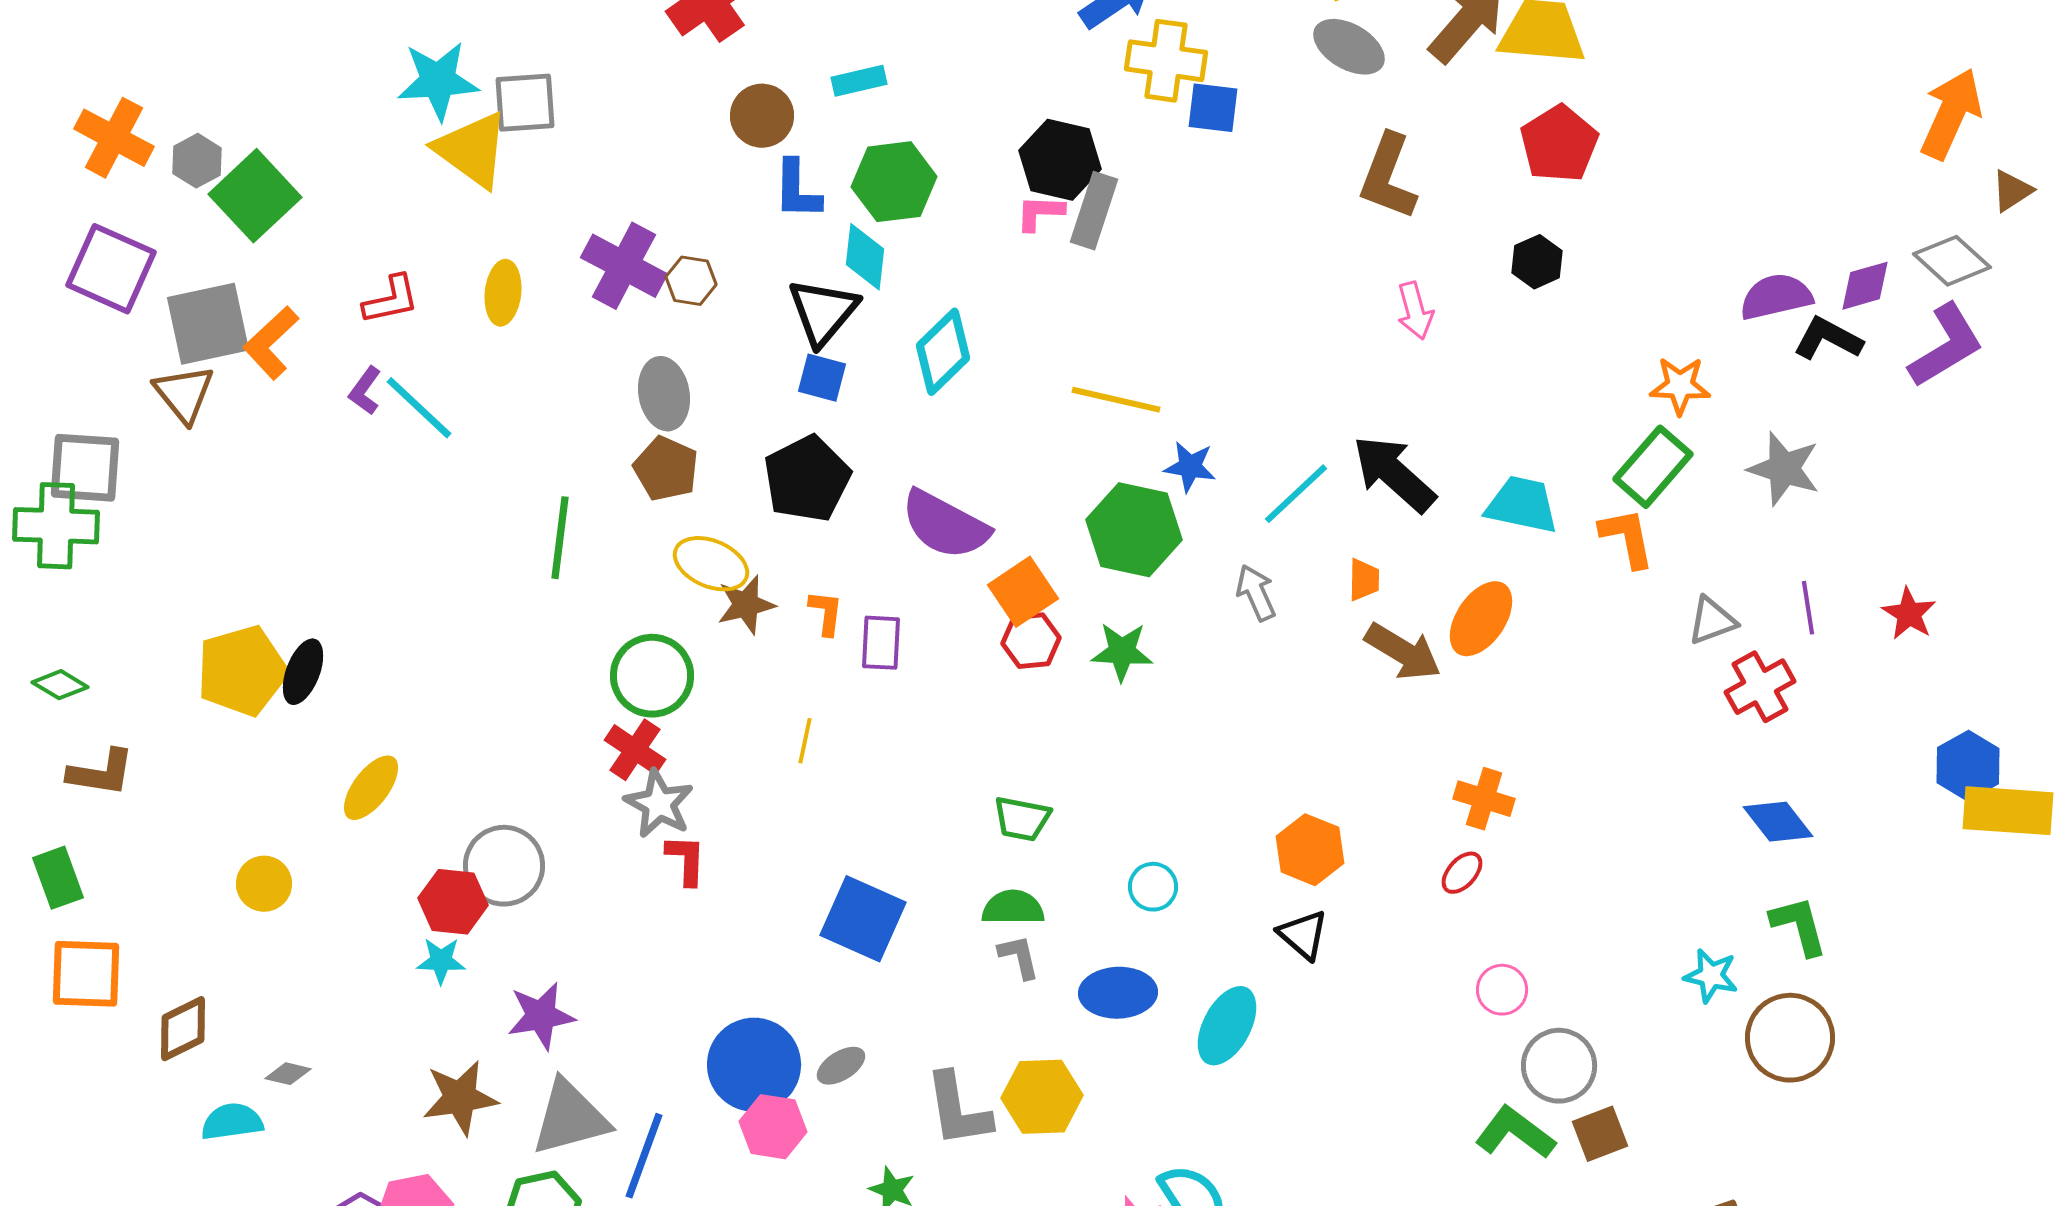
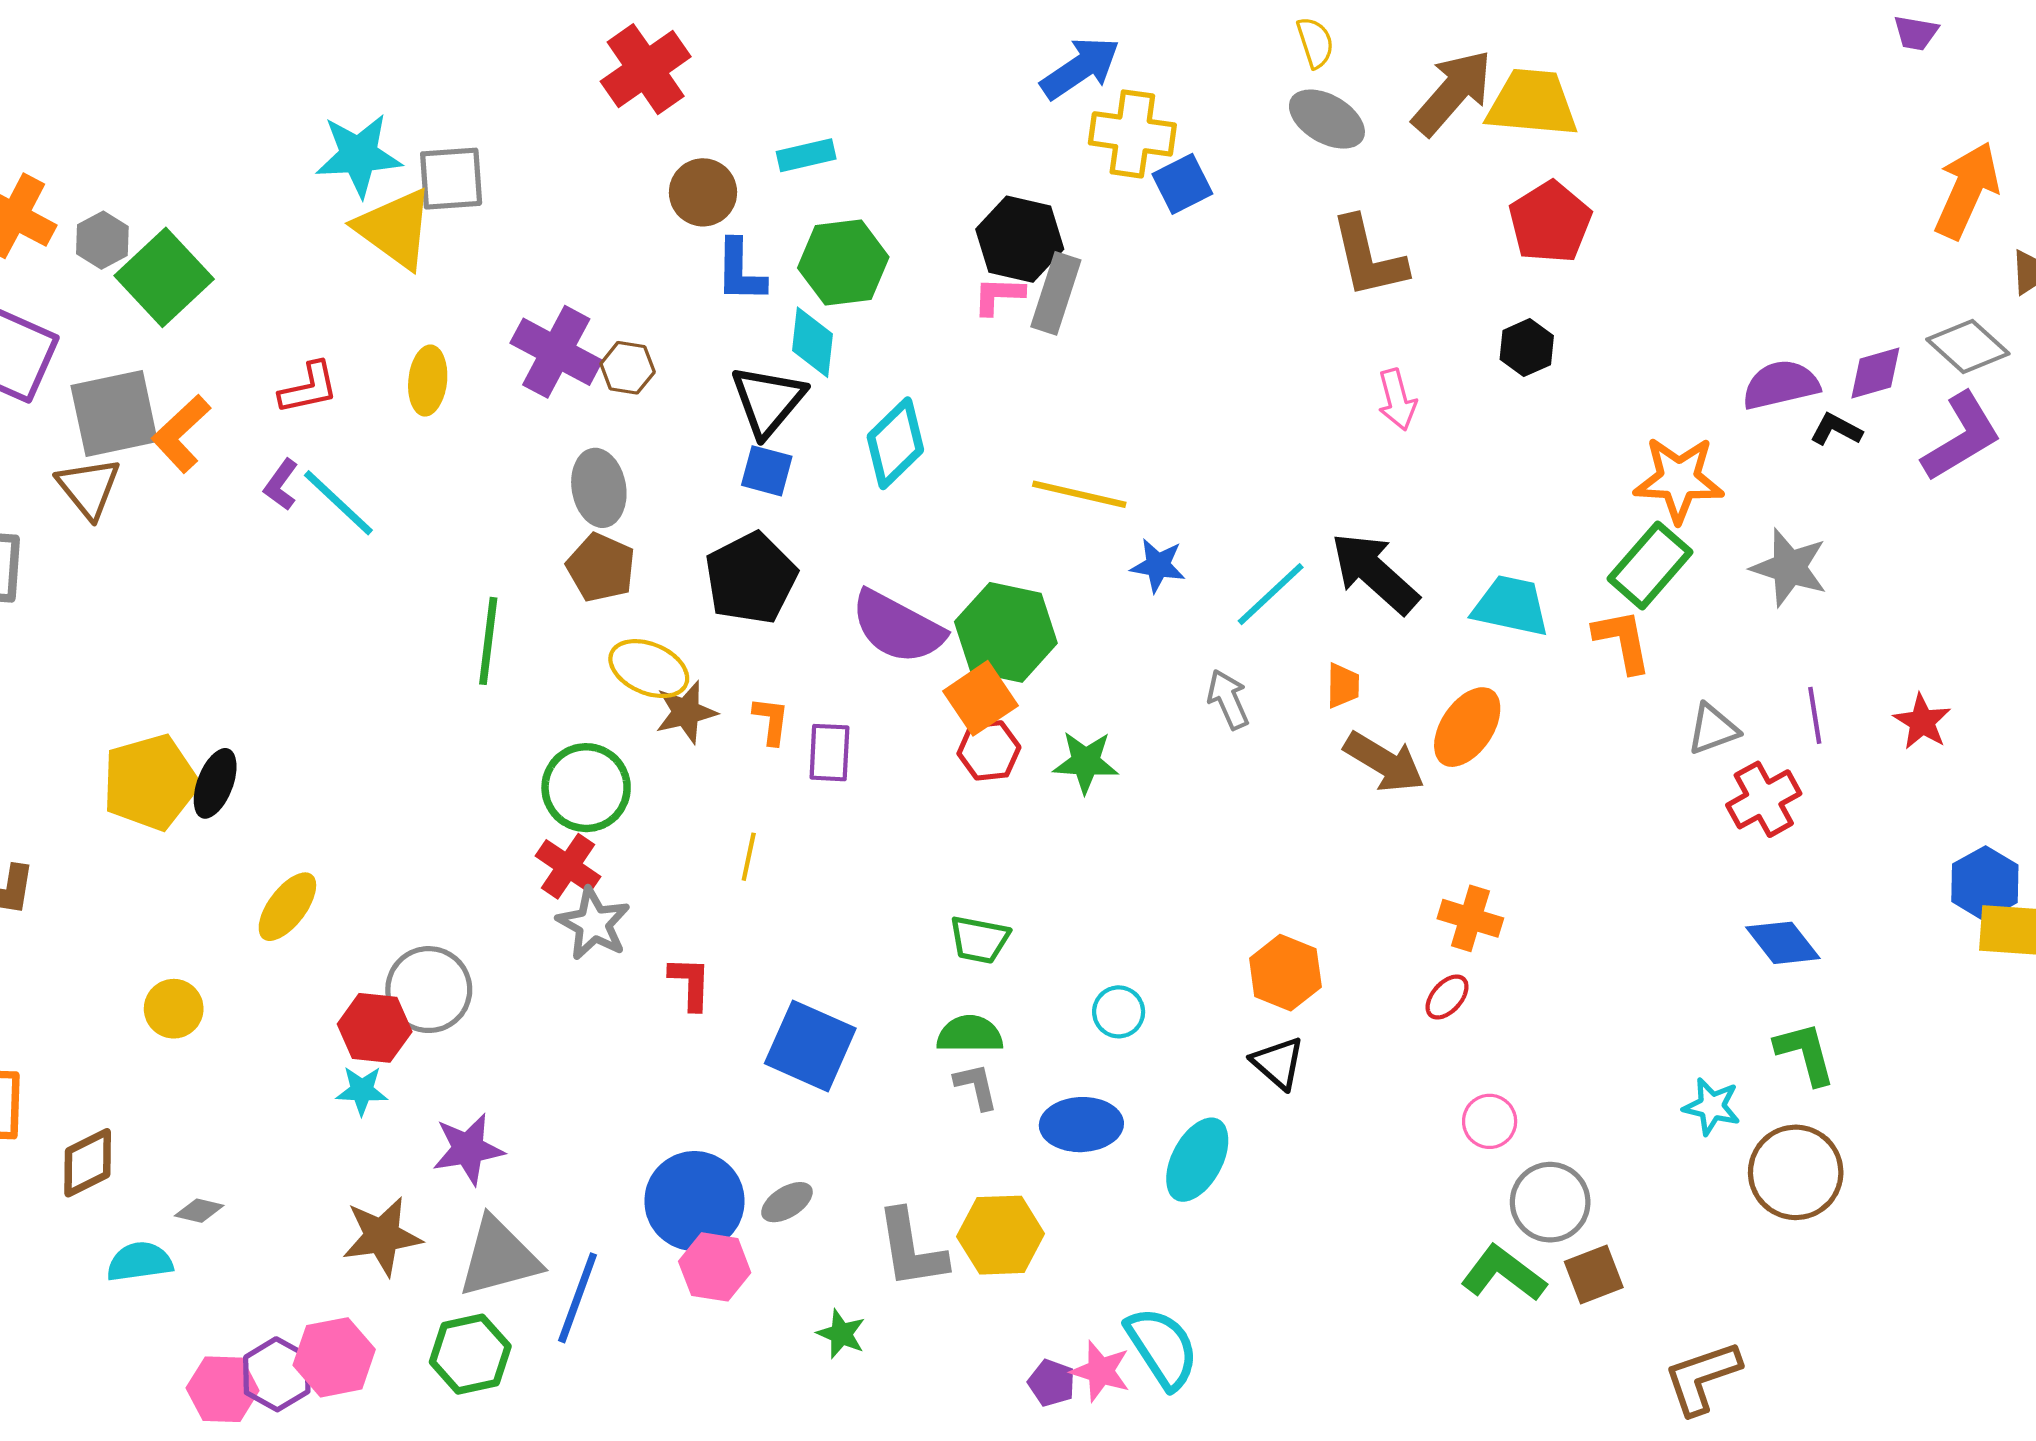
blue square: (1213, 108) -> (1182, 184), turned -34
brown L-shape: (1388, 177) -> (1368, 257), turned -34
black L-shape: (1828, 339) -> (1836, 429), size x0.7
orange star: (1680, 386) -> (1679, 479), size x1.4
green hexagon: (1134, 530) -> (1006, 632), moved
red L-shape: (686, 860) -> (690, 983), moved

